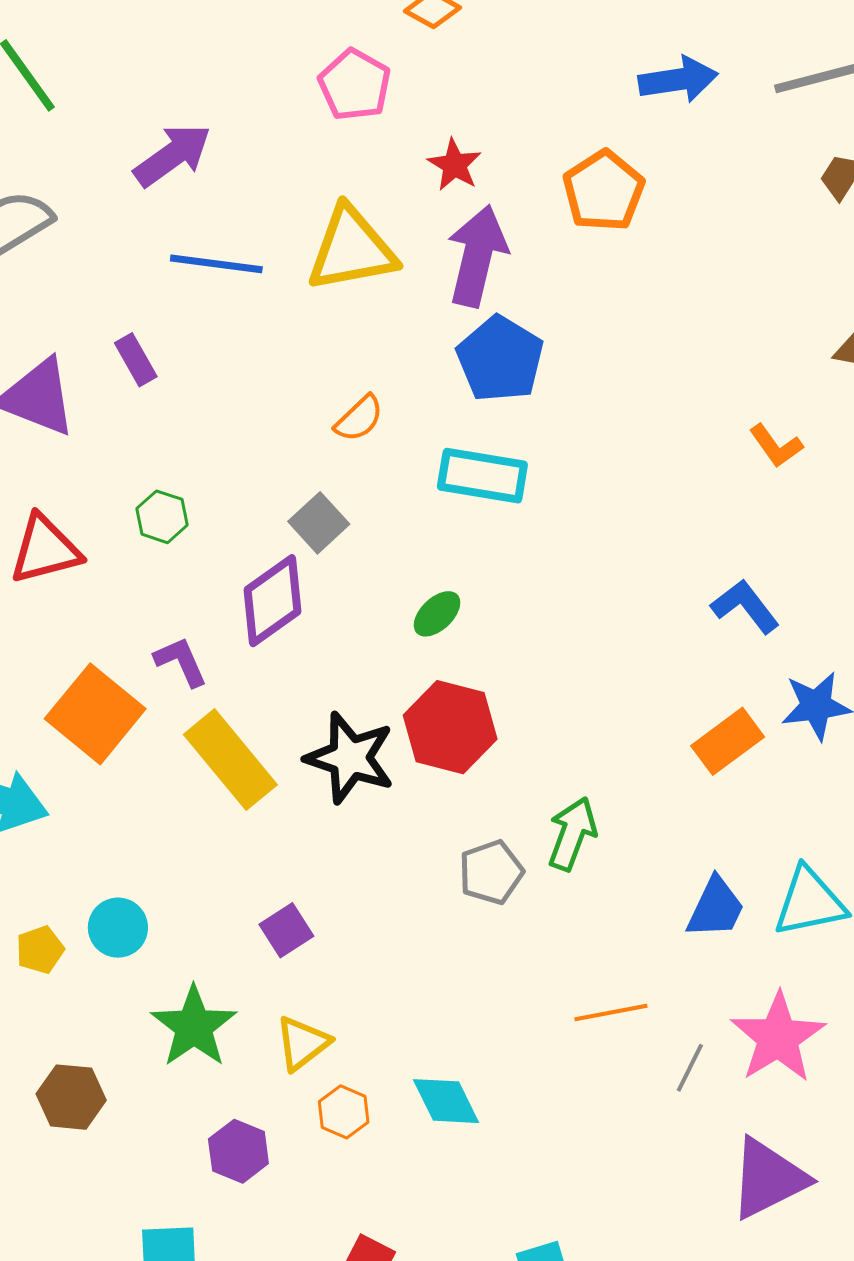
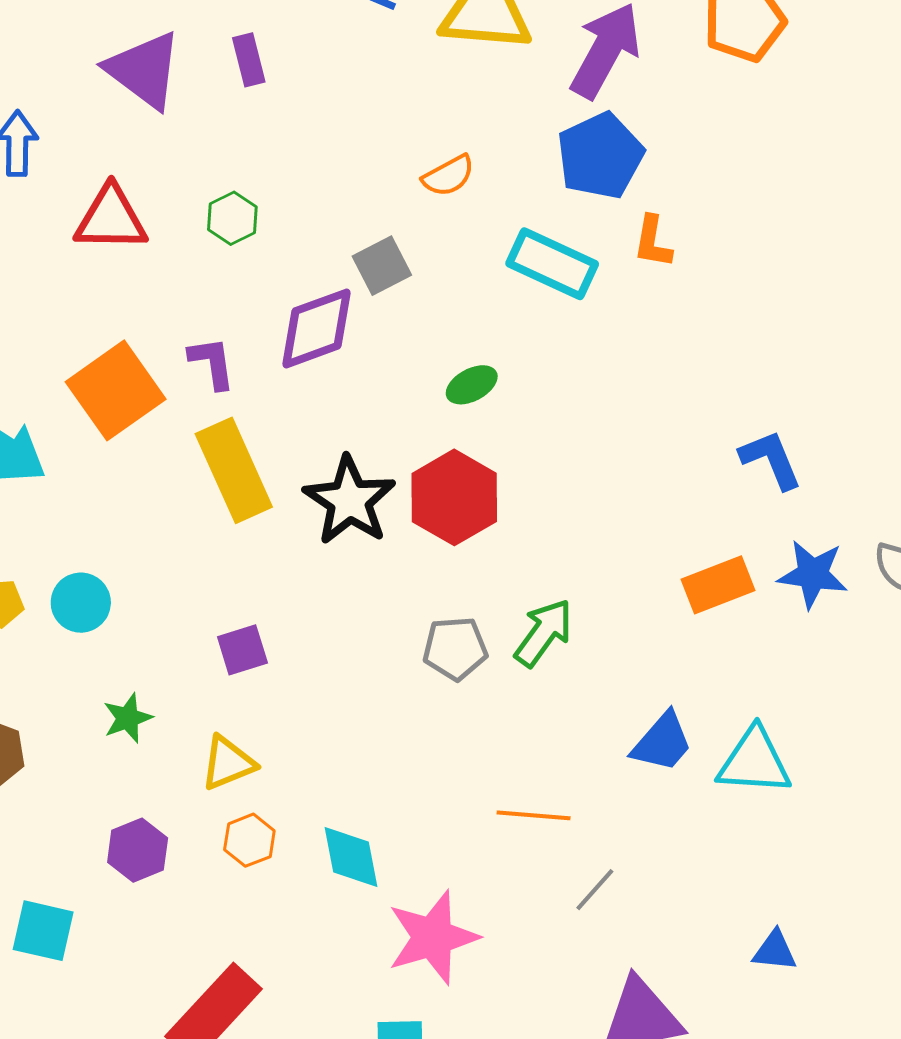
orange L-shape: (776, 446) -> (653, 242), moved, turned 30
green star: (194, 1027) -> (128, 718), size x0.6
pink star: (778, 1037) -> (433, 937), moved

